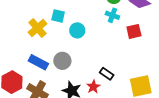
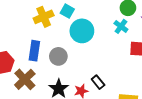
cyan circle: (77, 30) -> (82, 31), size x1.5
blue rectangle: (38, 62) -> (34, 51), turned 54

